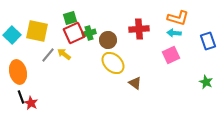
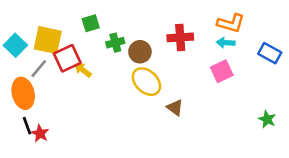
red square: (74, 33) -> (67, 58), moved
blue rectangle: (208, 41) -> (270, 53), turned -42
gray line: (48, 55) -> (39, 69), moved
green star: (206, 82) -> (267, 119), moved

